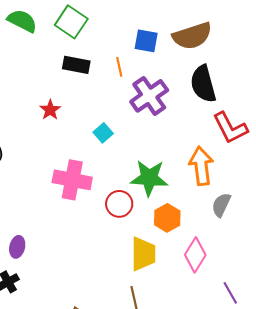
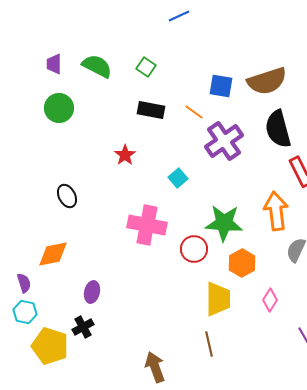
green square: (71, 22) -> (146, 67), size x0.6
orange line: (119, 67) -> (194, 112), turned -42
pink diamond: (195, 255) -> (270, 300), size x0.7

